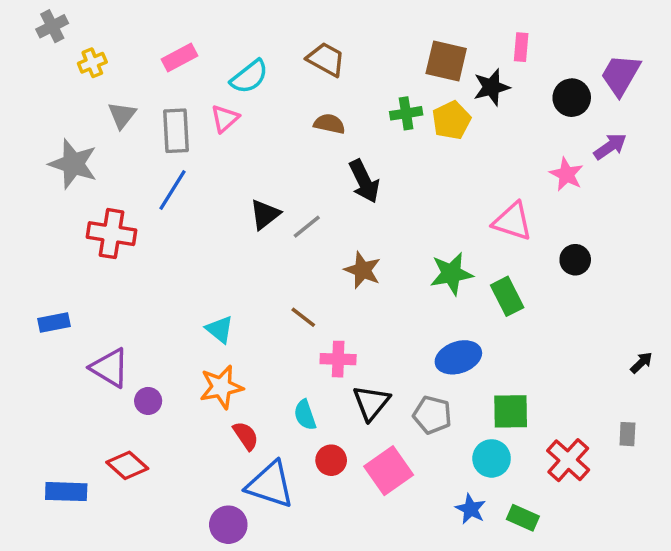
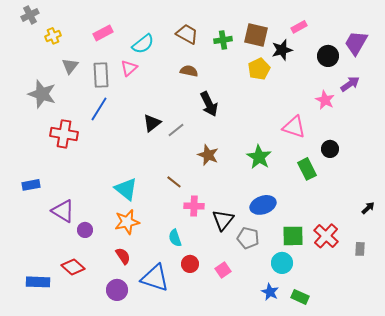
pink rectangle: (521, 47) -> (299, 27), turned 56
green cross: (406, 113) -> (223, 40), moved
green star: (451, 274) -> (259, 157), turned -30
green rectangle: (507, 296) -> (307, 169), moved
cyan triangle: (220, 329) -> (126, 189), size x1.4
black triangle: (371, 403) -> (223, 220), moved
red semicircle: (246, 436) -> (123, 256), moved
red cross: (568, 460) -> (326, 236), moved
pink square: (389, 471) -> (223, 270), size x0.6
purple circle: (228, 525) -> (117, 290), moved

